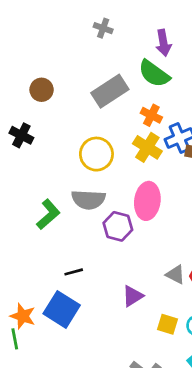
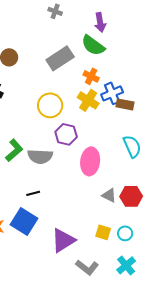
gray semicircle: (88, 200) -> (40, 156), moved
pink ellipse: (147, 201) -> (90, 161), moved
purple hexagon: (118, 226) -> (66, 134), moved
purple triangle: (133, 296) -> (63, 240), moved, size x1.5

